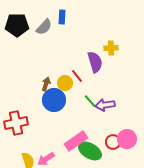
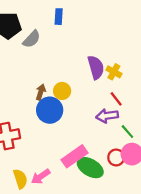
gray semicircle: (44, 27) -> (32, 39), moved
yellow cross: (111, 48) -> (114, 72), moved, turned 32
red line: (77, 76) -> (116, 99), moved
green line: (90, 101) -> (127, 132), moved

